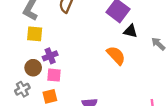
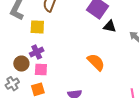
yellow square: (35, 34) -> (37, 27), moved
orange semicircle: (116, 55) -> (96, 62), moved

